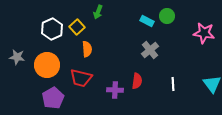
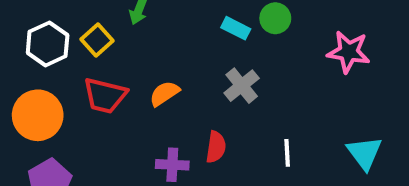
orange semicircle: (87, 49) -> (164, 93), moved, turned -119
red trapezoid: (81, 78) -> (105, 95), moved

